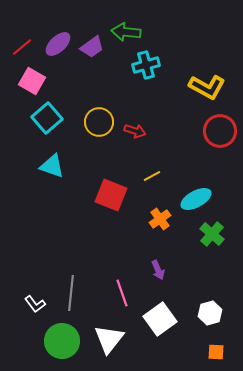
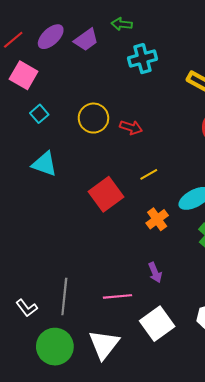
green arrow: (126, 32) -> (122, 24), size x0.7
cyan square: (47, 118) -> (39, 114), size x0.6
red square: (111, 195) -> (106, 194), turned 32
pink line: (122, 293) -> (117, 296), turned -76

